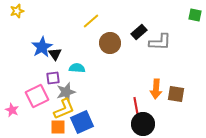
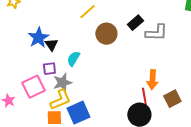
cyan semicircle: (77, 68) -> (73, 59), turned -63
brown square: (176, 94) -> (172, 99), moved, turned -36
red line: (136, 106) -> (144, 97), moved

